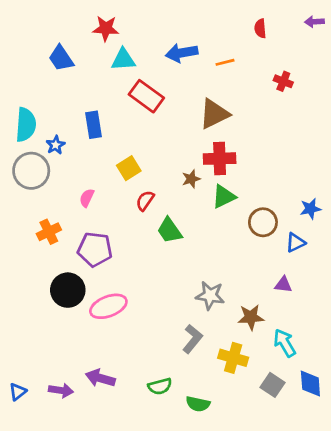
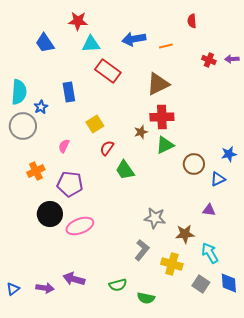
purple arrow: (314, 22) -> (232, 59), moved

